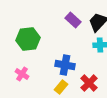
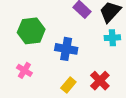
blue cross: (65, 65) -> (66, 49), moved

